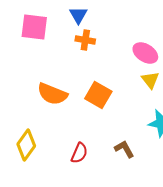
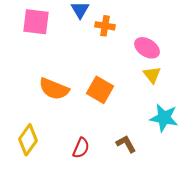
orange cross: (85, 40) -> (105, 26), moved

